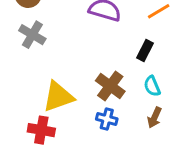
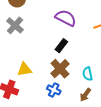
black rectangle: (145, 51) -> (61, 46), moved
yellow triangle: (58, 97) -> (24, 69), size x0.7

